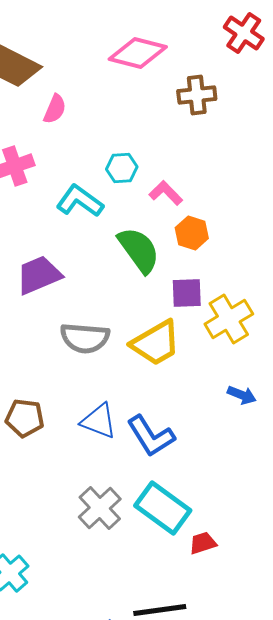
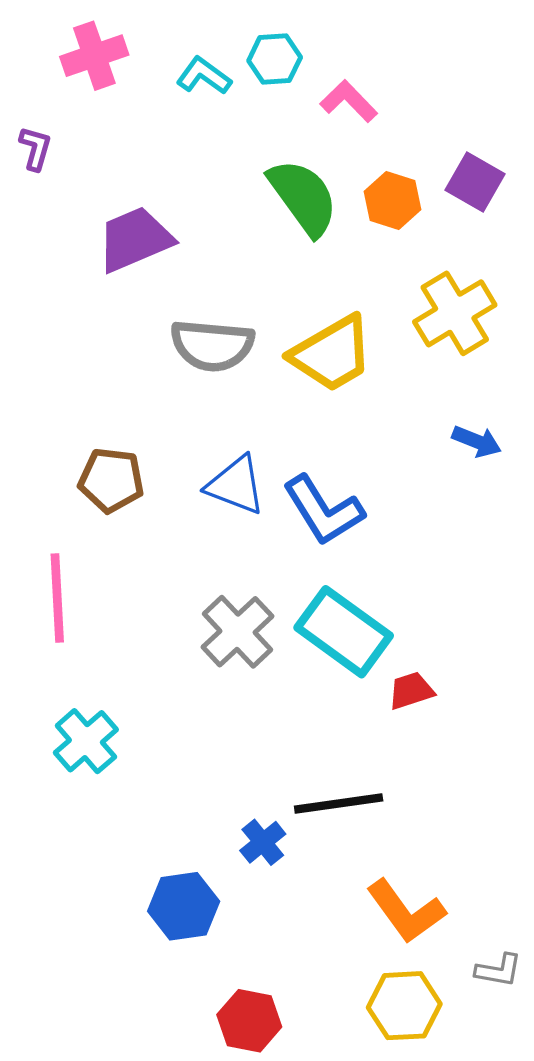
cyan L-shape: (80, 201) -> (204, 76), moved, size x0.7
orange hexagon: (192, 233) -> (392, 201), moved
purple square: (187, 293) -> (475, 182), moved, turned 32

